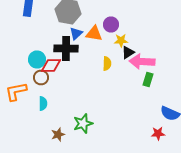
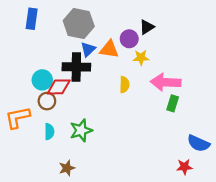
black triangle: (128, 52) -> (147, 27), moved
green star: (83, 124) -> (81, 130), moved

